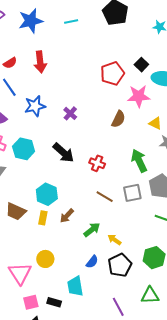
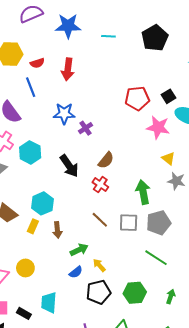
blue star: (35, 106) -> (64, 113), moved
brown semicircle: (118, 119) -> (106, 160), moved
brown arrow: (67, 216) -> (57, 230), turned -63
blue semicircle: (92, 262) -> (76, 272), moved

